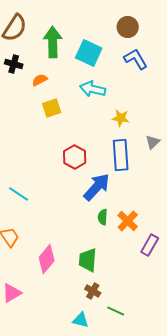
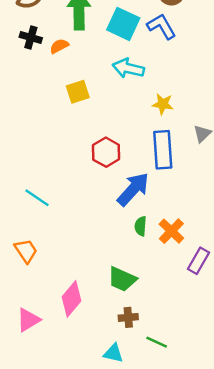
blue L-shape: (136, 59) -> (162, 26), moved
orange semicircle: (40, 80) -> (59, 46), moved
pink diamond: (47, 259) -> (72, 299), moved
green trapezoid: (88, 260) -> (122, 279), turned -70
brown cross: (93, 291) -> (128, 317), turned -35

